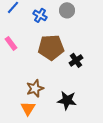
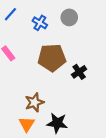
black star: (67, 100) -> (57, 123), moved

